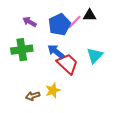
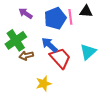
pink line: (74, 22) -> (70, 17), turned -56
green cross: (22, 50) -> (16, 40), turned -30
brown arrow: (33, 96) -> (26, 56), moved

